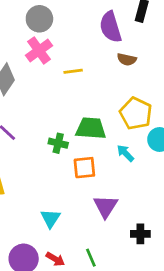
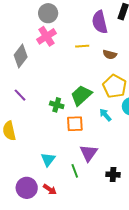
brown semicircle: (127, 59) -> (110, 55), moved
yellow line: (73, 71) -> (82, 46), moved
green trapezoid: (91, 128) -> (81, 95), turned -50
green line: (91, 258) -> (75, 171), moved

